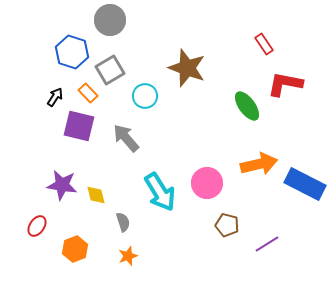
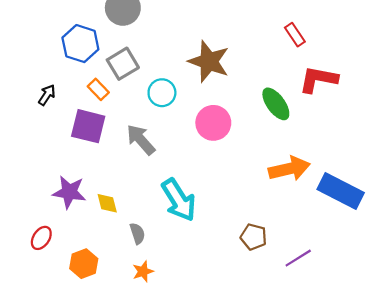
black arrow: (55, 97) -> (47, 95), moved
pink circle: (207, 183) -> (213, 123), moved

